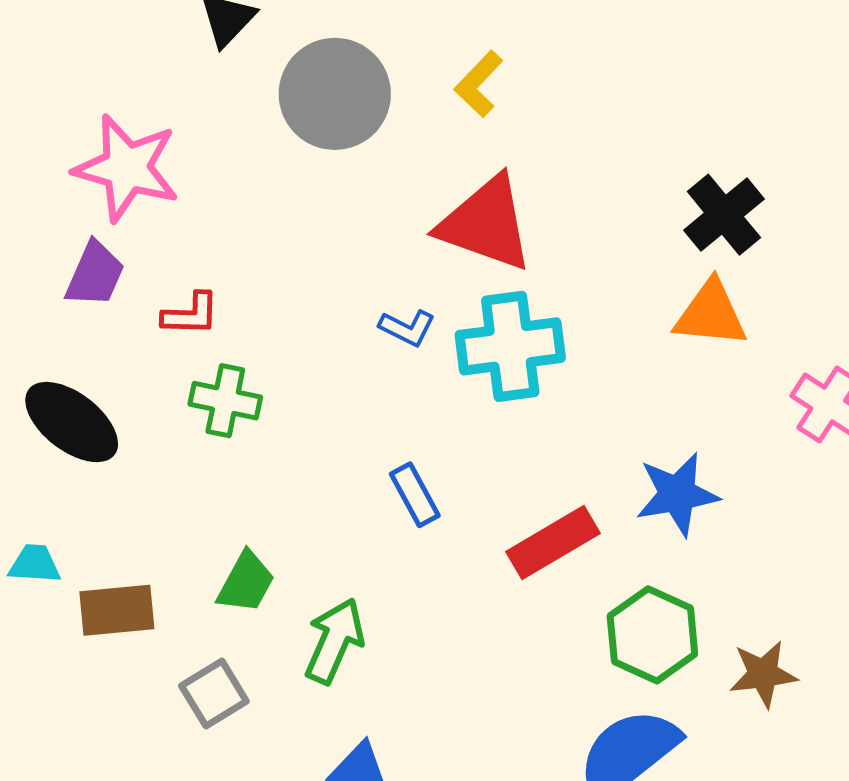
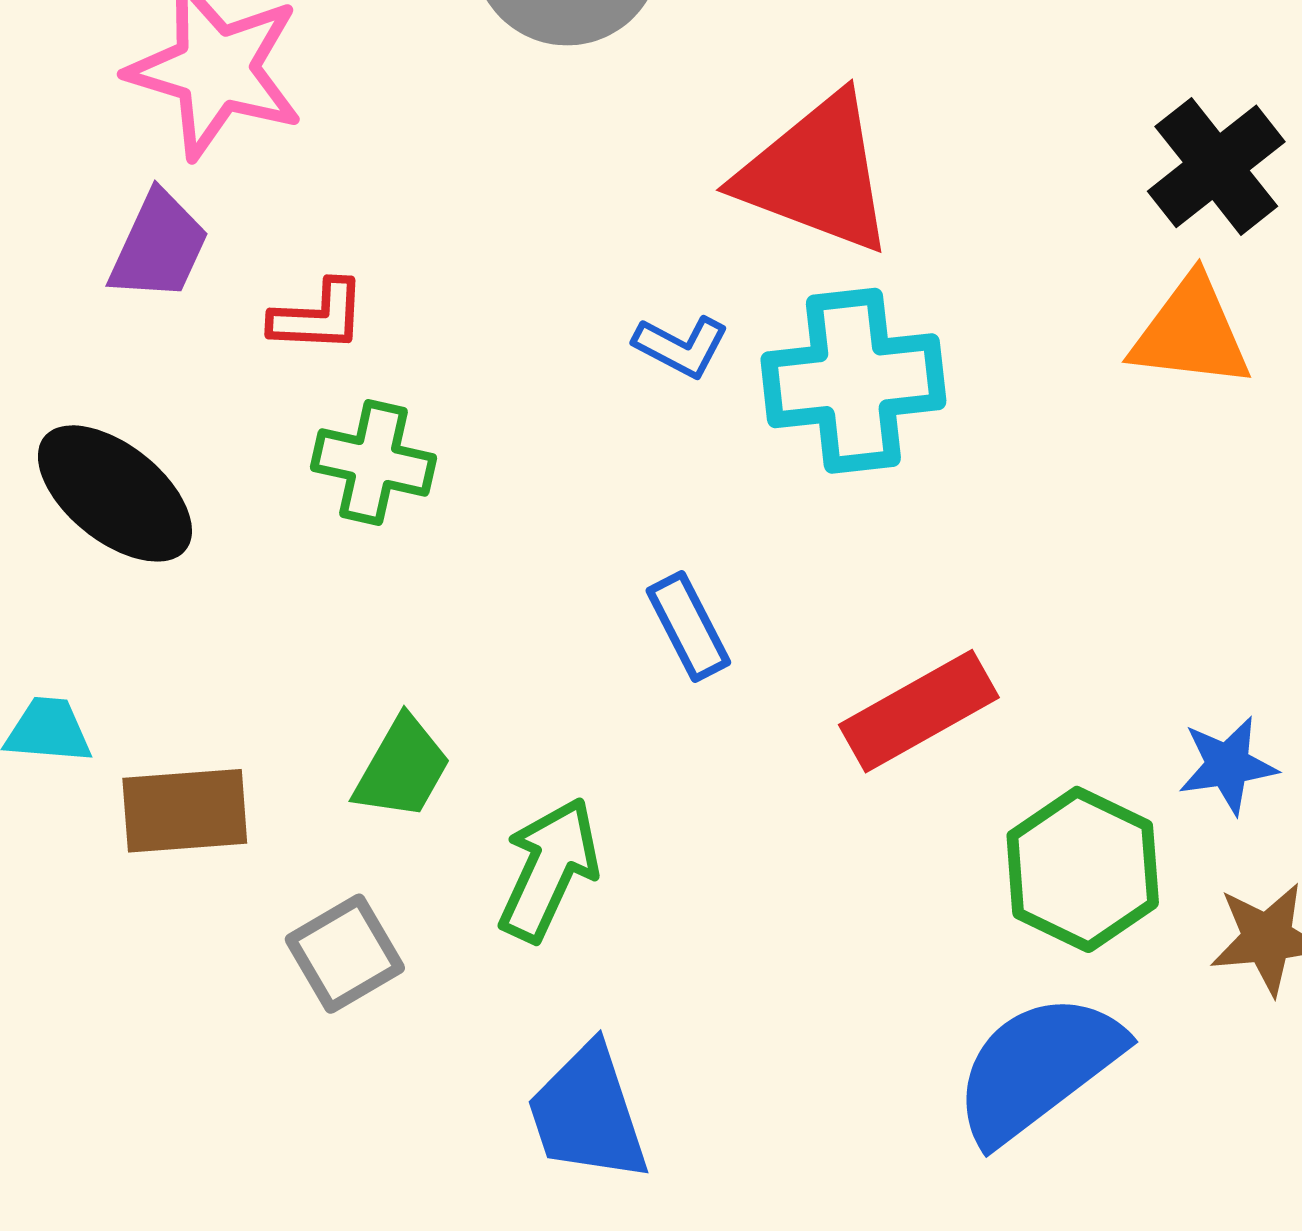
blue star: (677, 494) -> (1228, 765), moved, size x0.7

